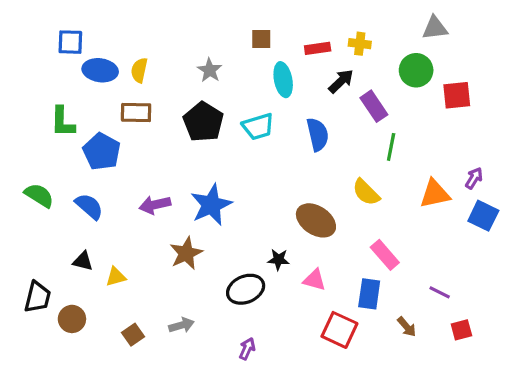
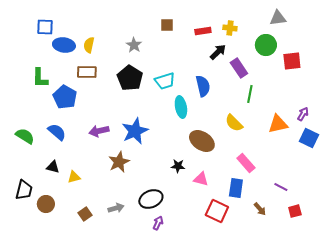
cyan ellipse: (283, 80) -> (181, 107), moved
green semicircle: (39, 195) -> (25, 136), moved
black ellipse: (246, 289) -> (151, 199), moved

